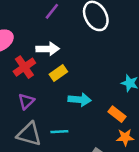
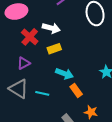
red cross: (24, 67) -> (30, 37), turned -30
orange rectangle: (117, 114) -> (76, 91), moved

